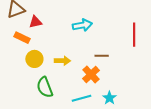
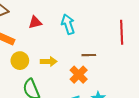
red triangle: (35, 22) -> (35, 22), moved
cyan arrow: (82, 25) -> (68, 24), turned -96

